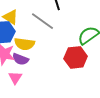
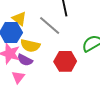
red hexagon: (76, 57) -> (65, 61), moved

